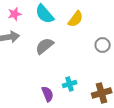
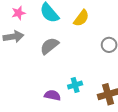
purple semicircle: (48, 94) -> (52, 95), turned -56

